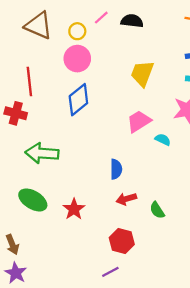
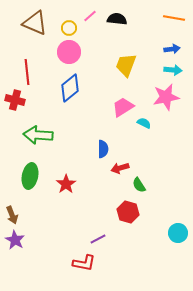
red arrow: (126, 199) -> (120, 168), moved
green ellipse: (33, 200) -> (30, 176), turned 70
red hexagon: (122, 241) -> (128, 212), moved

